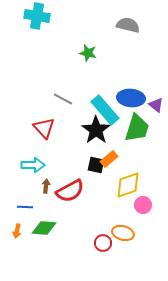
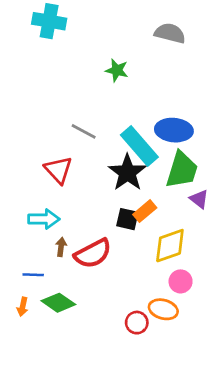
purple triangle: (156, 105) -> (199, 199), moved
pink circle: (143, 205) -> (181, 281), moved
green diamond: (44, 228) -> (58, 303), turned 30

